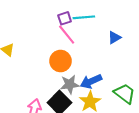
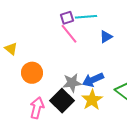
blue triangle: (114, 38) -> (106, 37), moved
orange circle: (61, 61) -> (32, 73), moved

